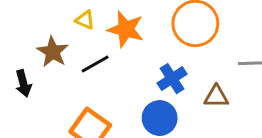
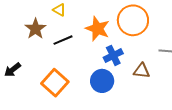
orange star: (126, 29) -> (98, 29), moved
black arrow: (23, 83) -> (13, 70), moved, turned 60

